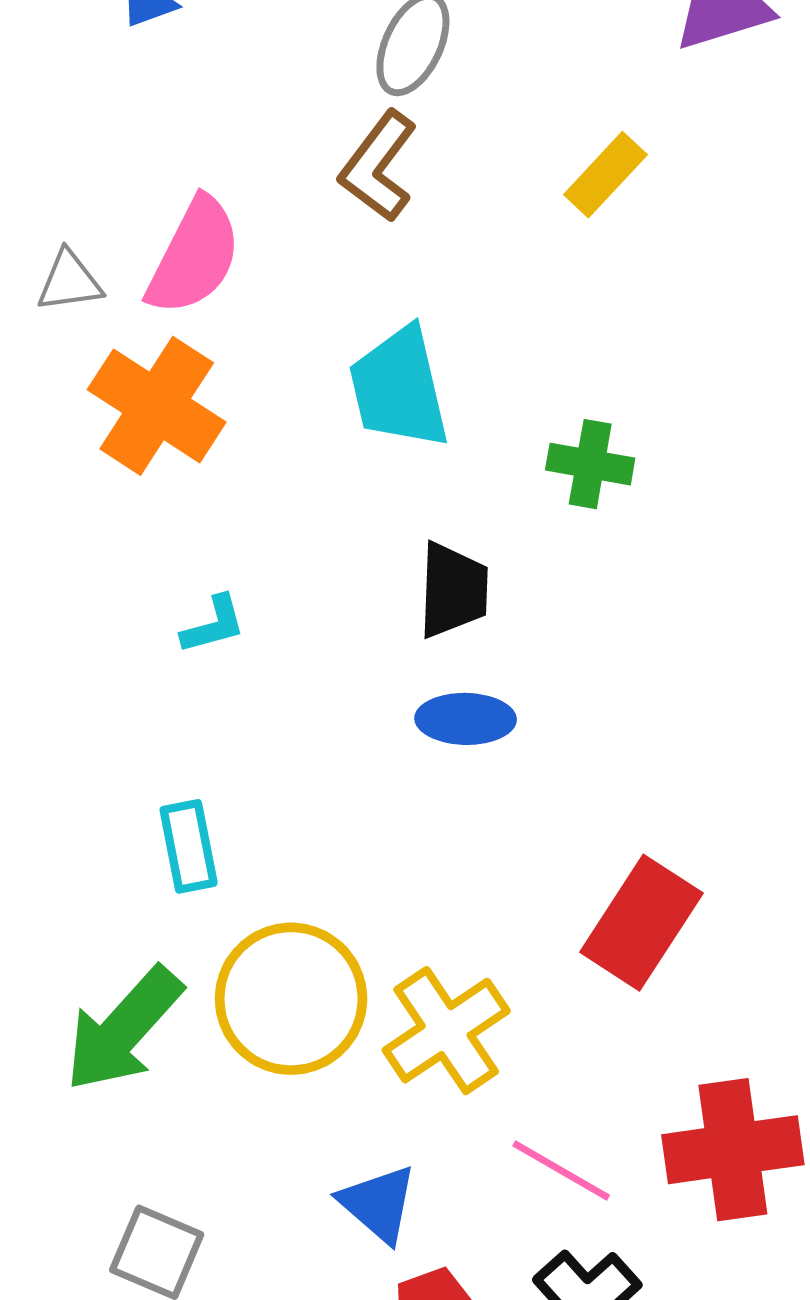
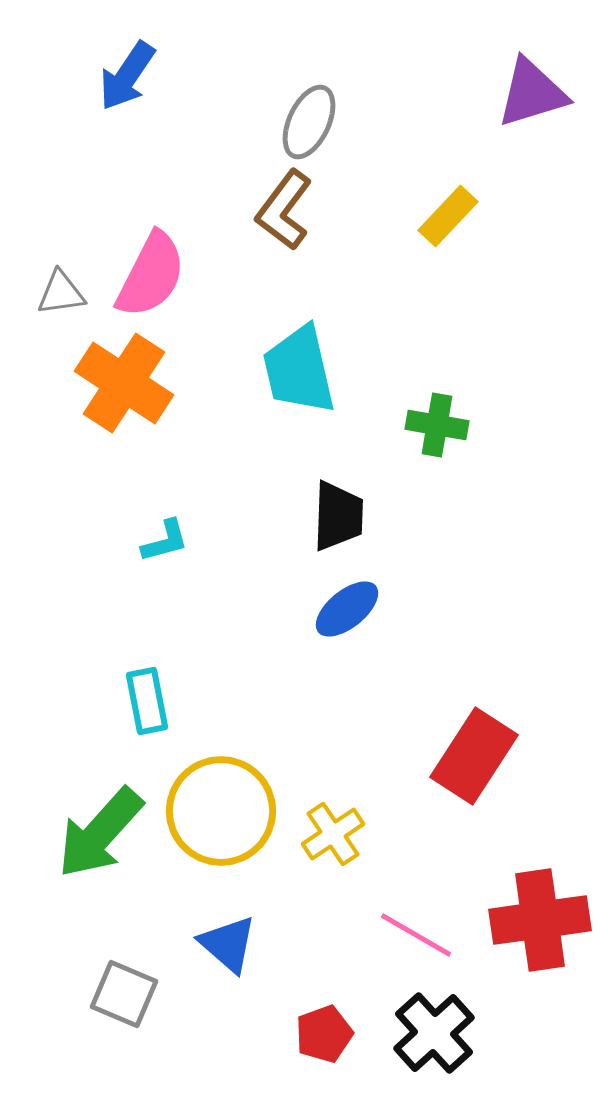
blue ellipse: (466, 719) -> (347, 609), turned -40
yellow cross: (446, 1031) -> (333, 834), size x0.7
blue triangle: (378, 1204) -> (228, 944), moved

